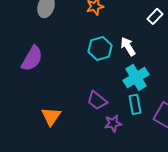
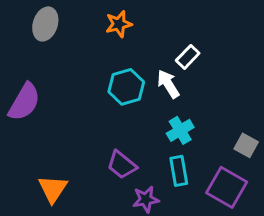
white rectangle: (155, 16) -> (188, 57), moved
cyan cross: (136, 77) -> (180, 130), size x0.7

